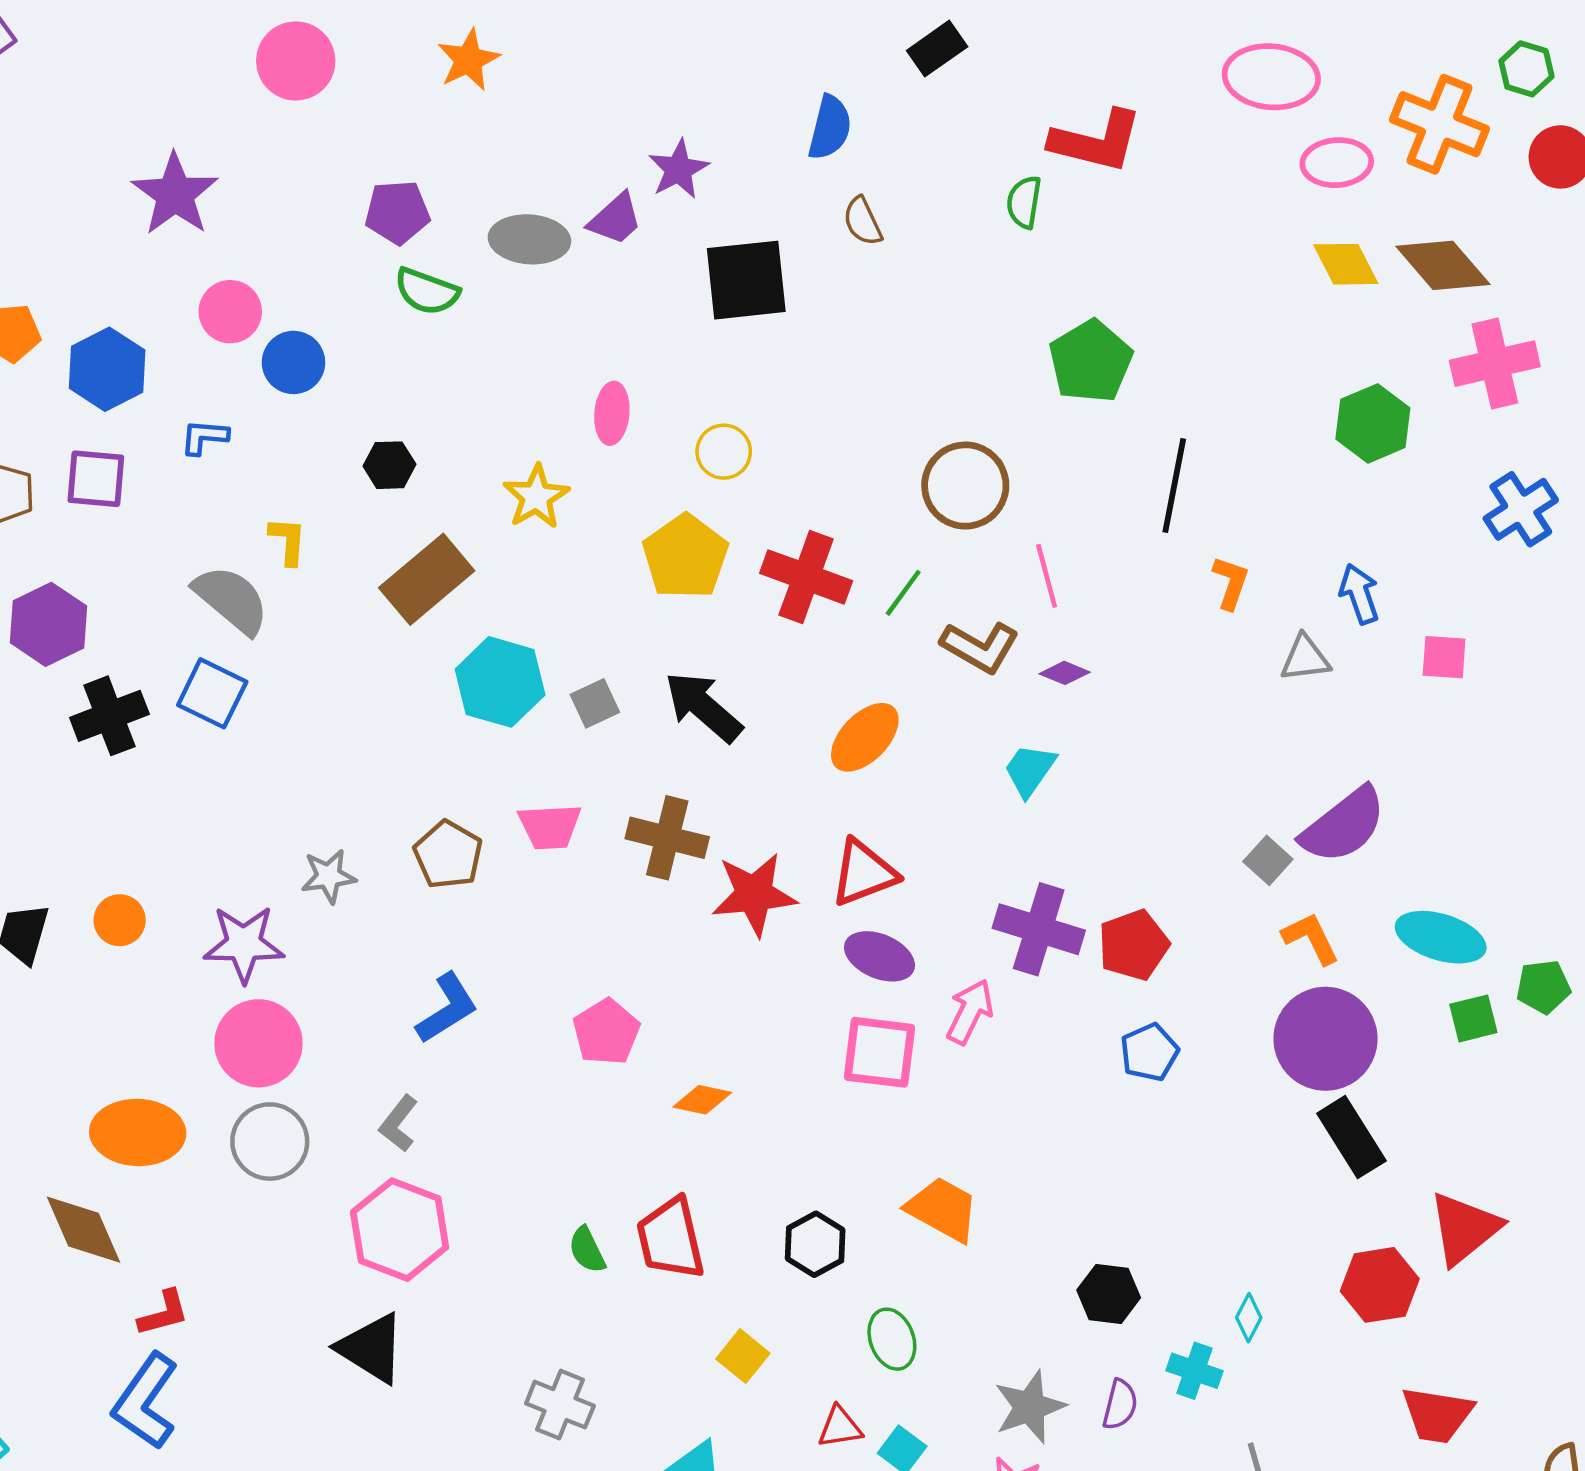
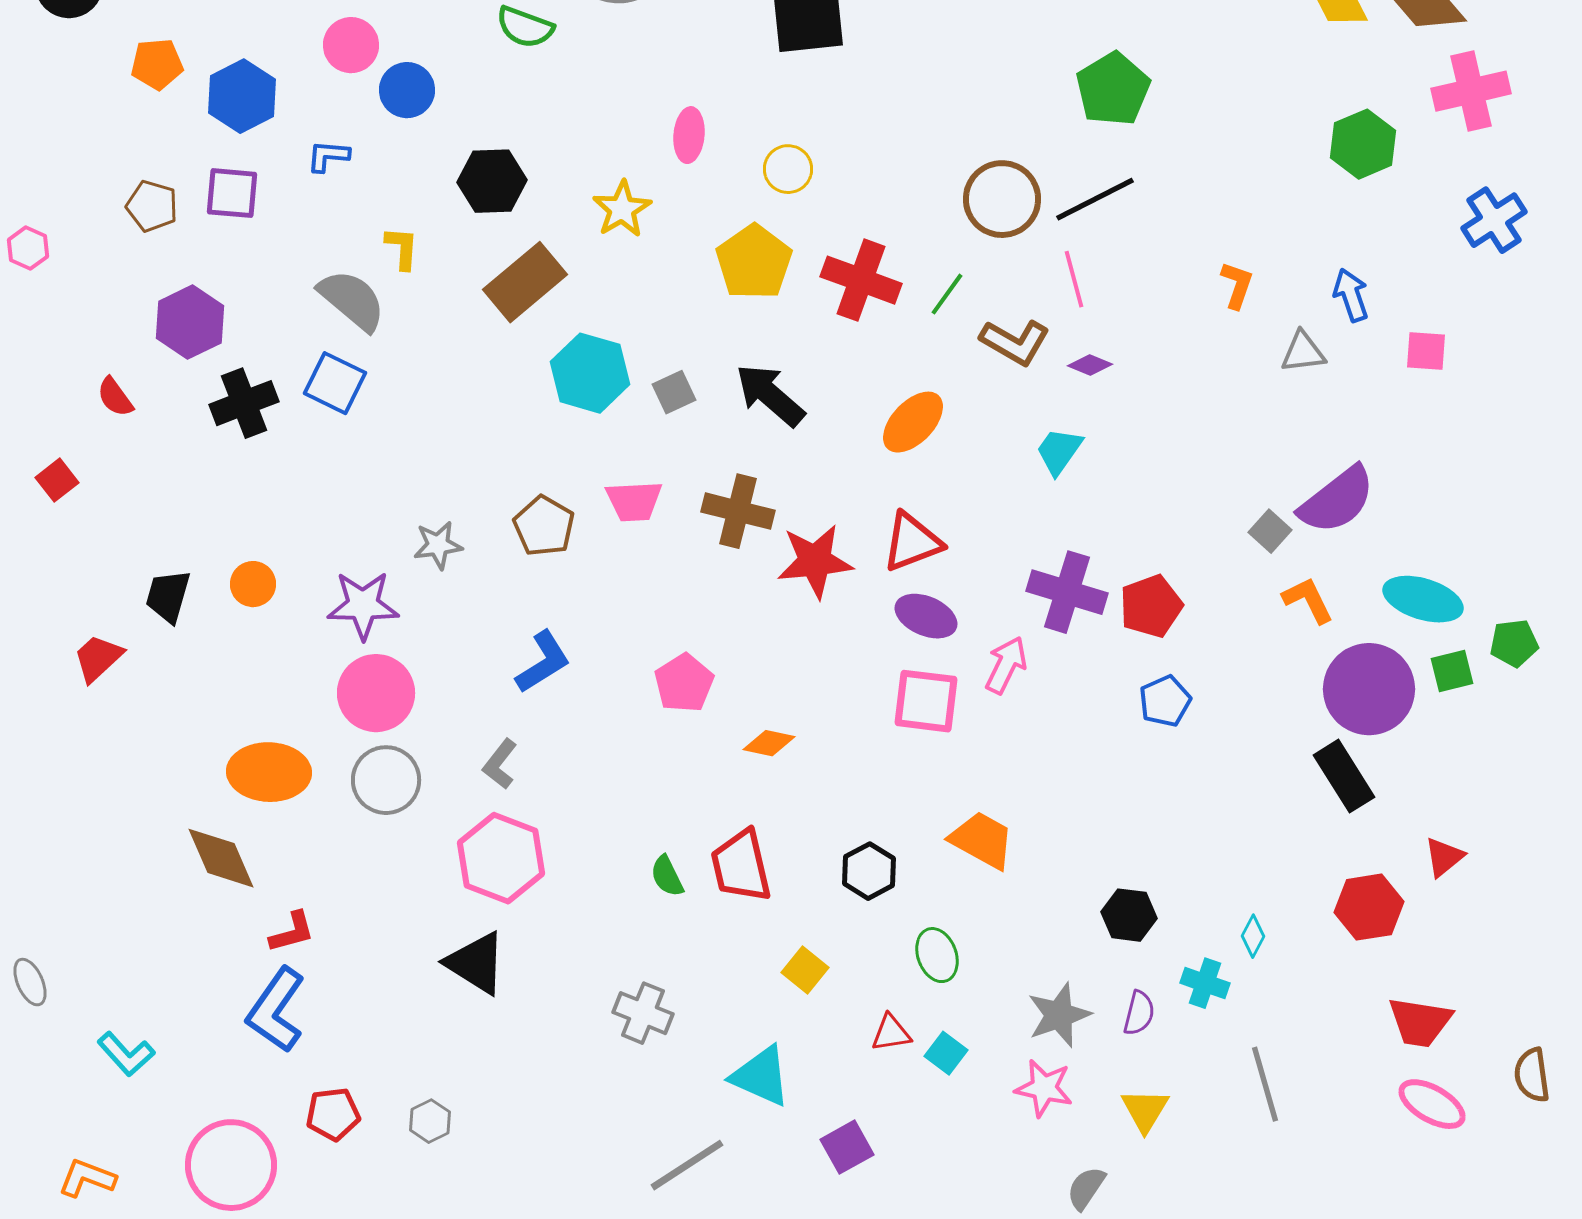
black hexagon: (389, 465) -> (492, 181), size x1.5
black line: (1174, 486) -> (1095, 199), moved, turned 52
purple circle: (1325, 1039) -> (1369, 689), moved
red triangle: (1464, 1228) -> (1444, 857), size x0.6

